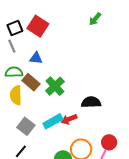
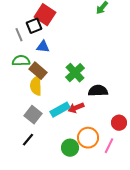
black square: (15, 28) -> (34, 26), moved
green cross: (55, 86) -> (75, 73), moved
yellow semicircle: (16, 95) -> (36, 86), moved
red circle: (109, 142) -> (119, 123), moved

